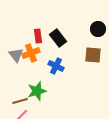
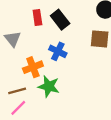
orange cross: (31, 53) -> (33, 67), moved
green star: (37, 91) -> (49, 86), moved, turned 30

